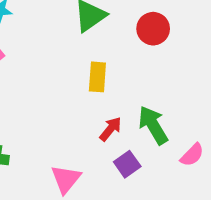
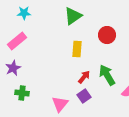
red circle: (153, 29) -> (107, 35), moved
purple square: (127, 164) -> (84, 96), moved

